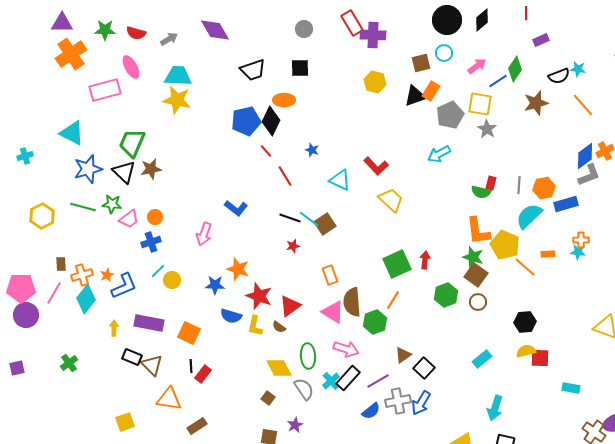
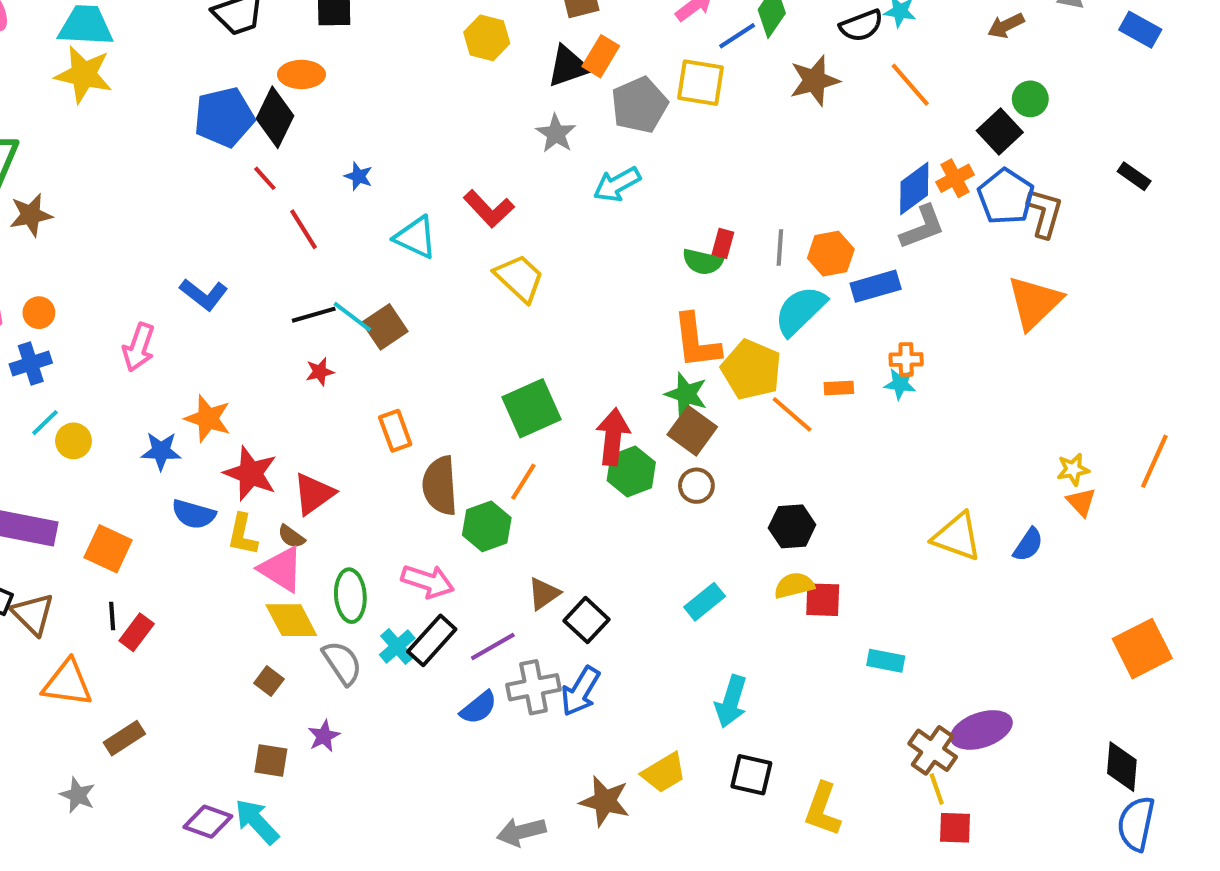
gray star: (487, 129) -> (556, 134), moved
black line: (290, 218) -> (314, 315), turned -35
red arrow: (425, 260) -> (613, 437), moved, size x1.5
pink triangle: (333, 312) -> (281, 569), moved

